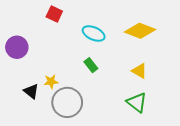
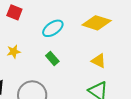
cyan ellipse: (94, 33) -> (53, 28), turned -55
yellow star: (51, 82) -> (14, 52), moved

